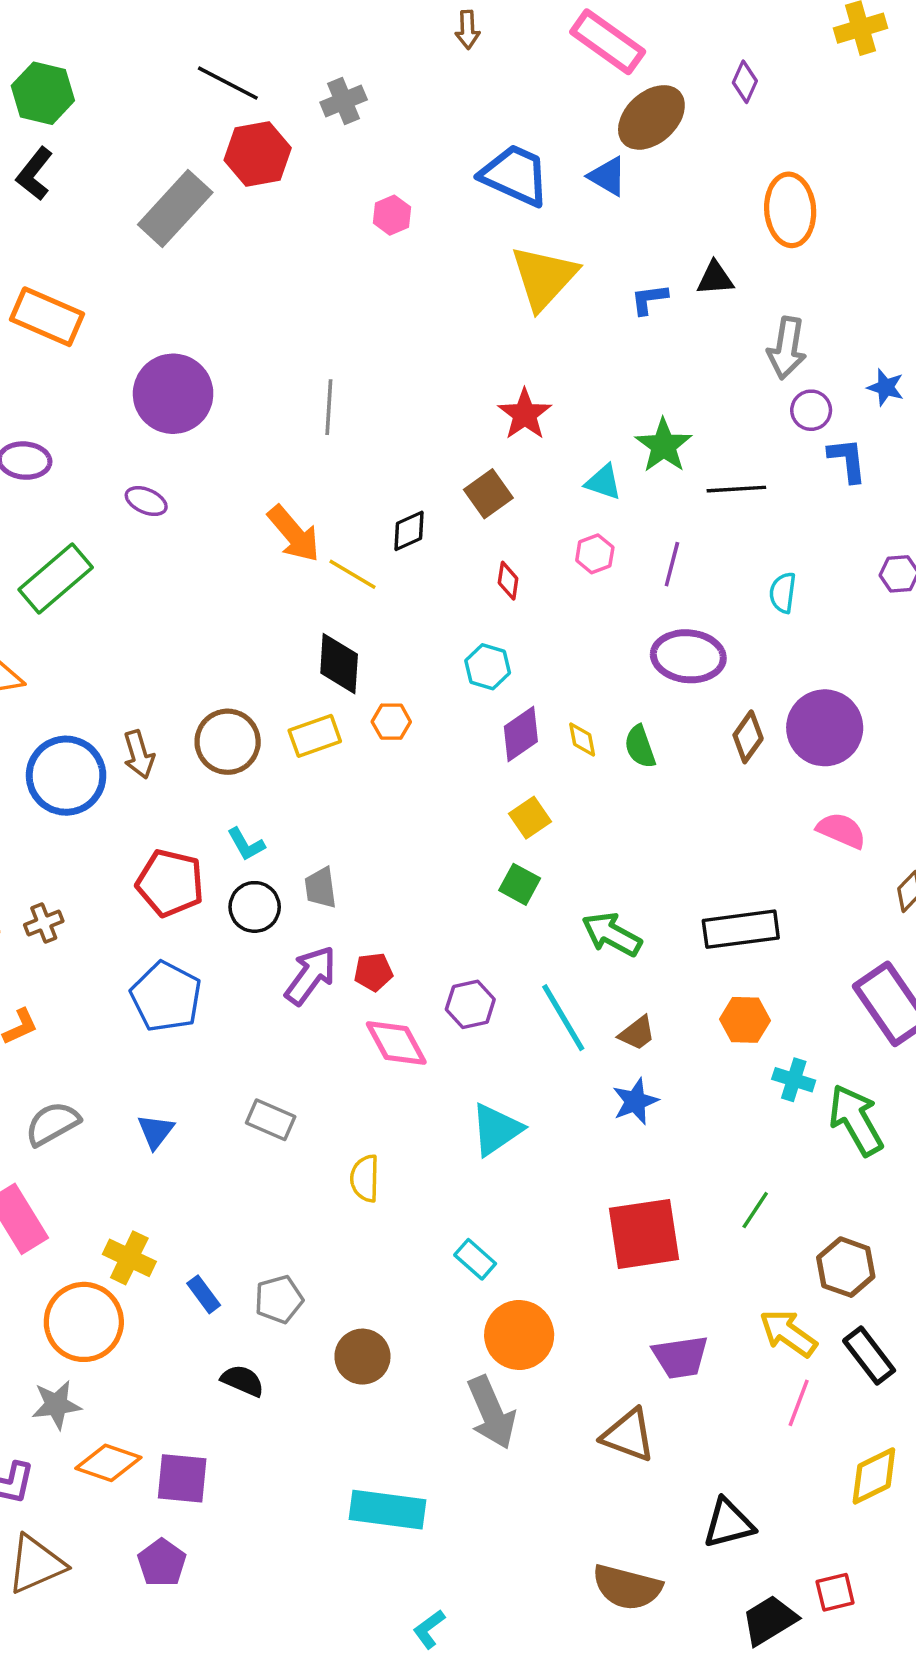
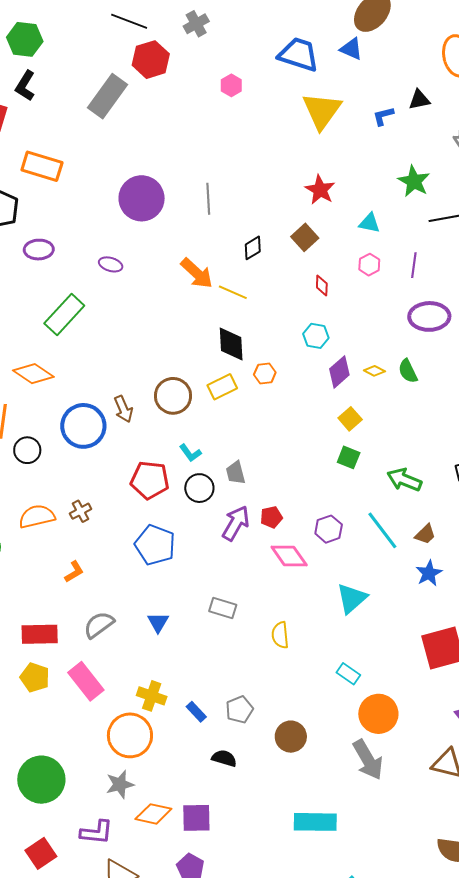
purple circle: (173, 394) -> (142, 198), moved
green star: (664, 446) -> (414, 181), moved
black diamond: (409, 531) -> (253, 248), moved
yellow diamond: (582, 739) -> (374, 371), turned -45

